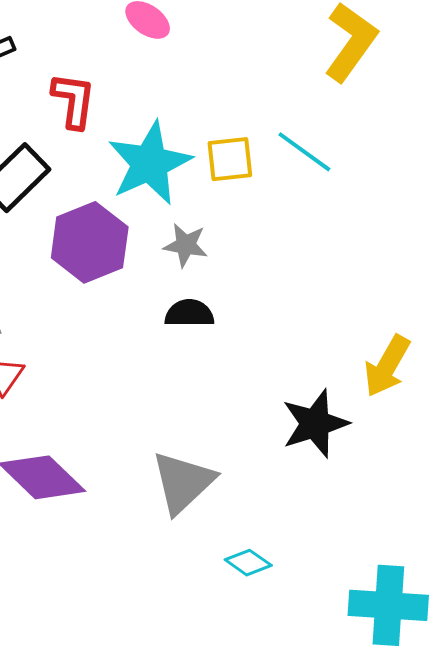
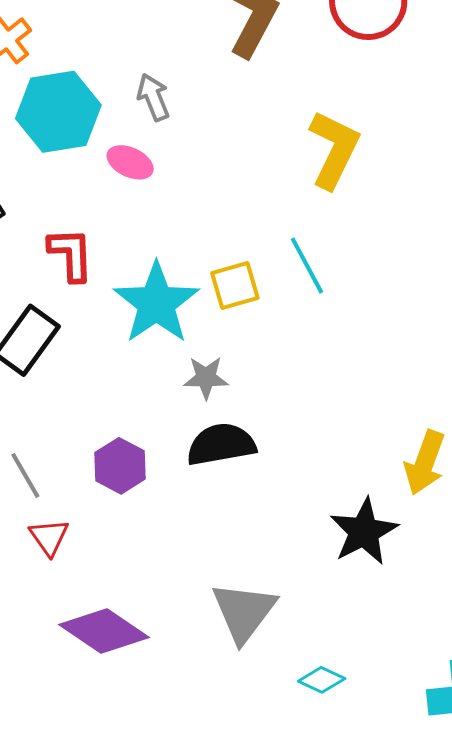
cyan line: (304, 152) -> (307, 266), turned 36
purple hexagon: (90, 242) -> (120, 466), moved, size x0.7
black semicircle: (189, 313) -> (221, 444), size x1.4

